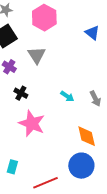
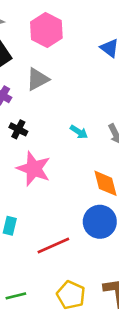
gray triangle: (37, 55) -> (38, 79), turned 36

